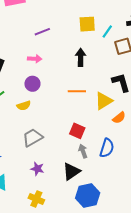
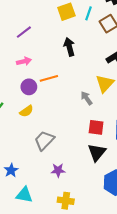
orange line: (77, 91) -> (49, 78), moved
red square: (77, 131) -> (96, 127), moved
gray arrow: (83, 151) -> (87, 98), moved
black triangle: (71, 171) -> (97, 152), moved

